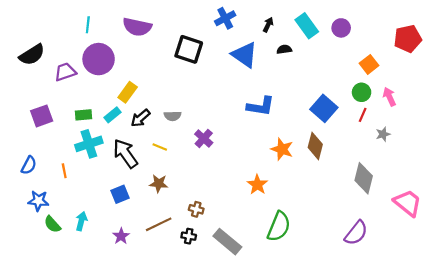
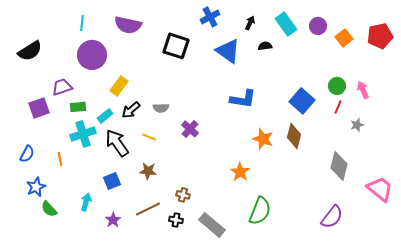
orange square: (369, 64) -> (344, 38), moved
purple trapezoid: (65, 72) -> (62, 87), moved
cyan rectangle: (112, 115) -> (105, 116), moved
blue star: (38, 201) -> (36, 187), turned -30
cyan arrow: (81, 221) -> (86, 202), moved

